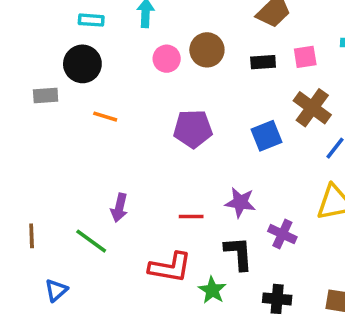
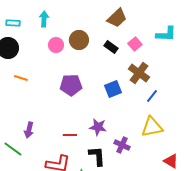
pink square: (305, 57) -> (135, 44), turned -32
black rectangle: (263, 62) -> (111, 47), turned 40

